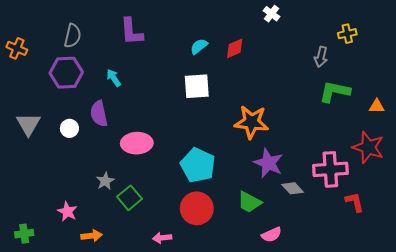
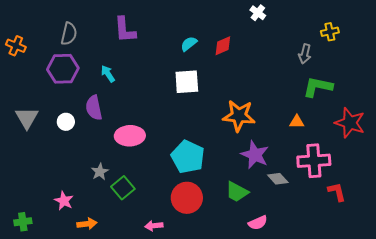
orange triangle: (377, 106) -> (297, 122), moved
red star: (368, 147) -> (350, 123), moved

